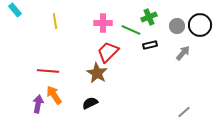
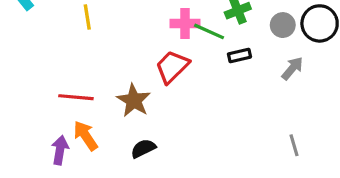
pink cross: (103, 23) -> (185, 23), moved
brown star: (97, 73) -> (134, 100), moved
gray line: (184, 112) -> (294, 145), moved, turned -64

